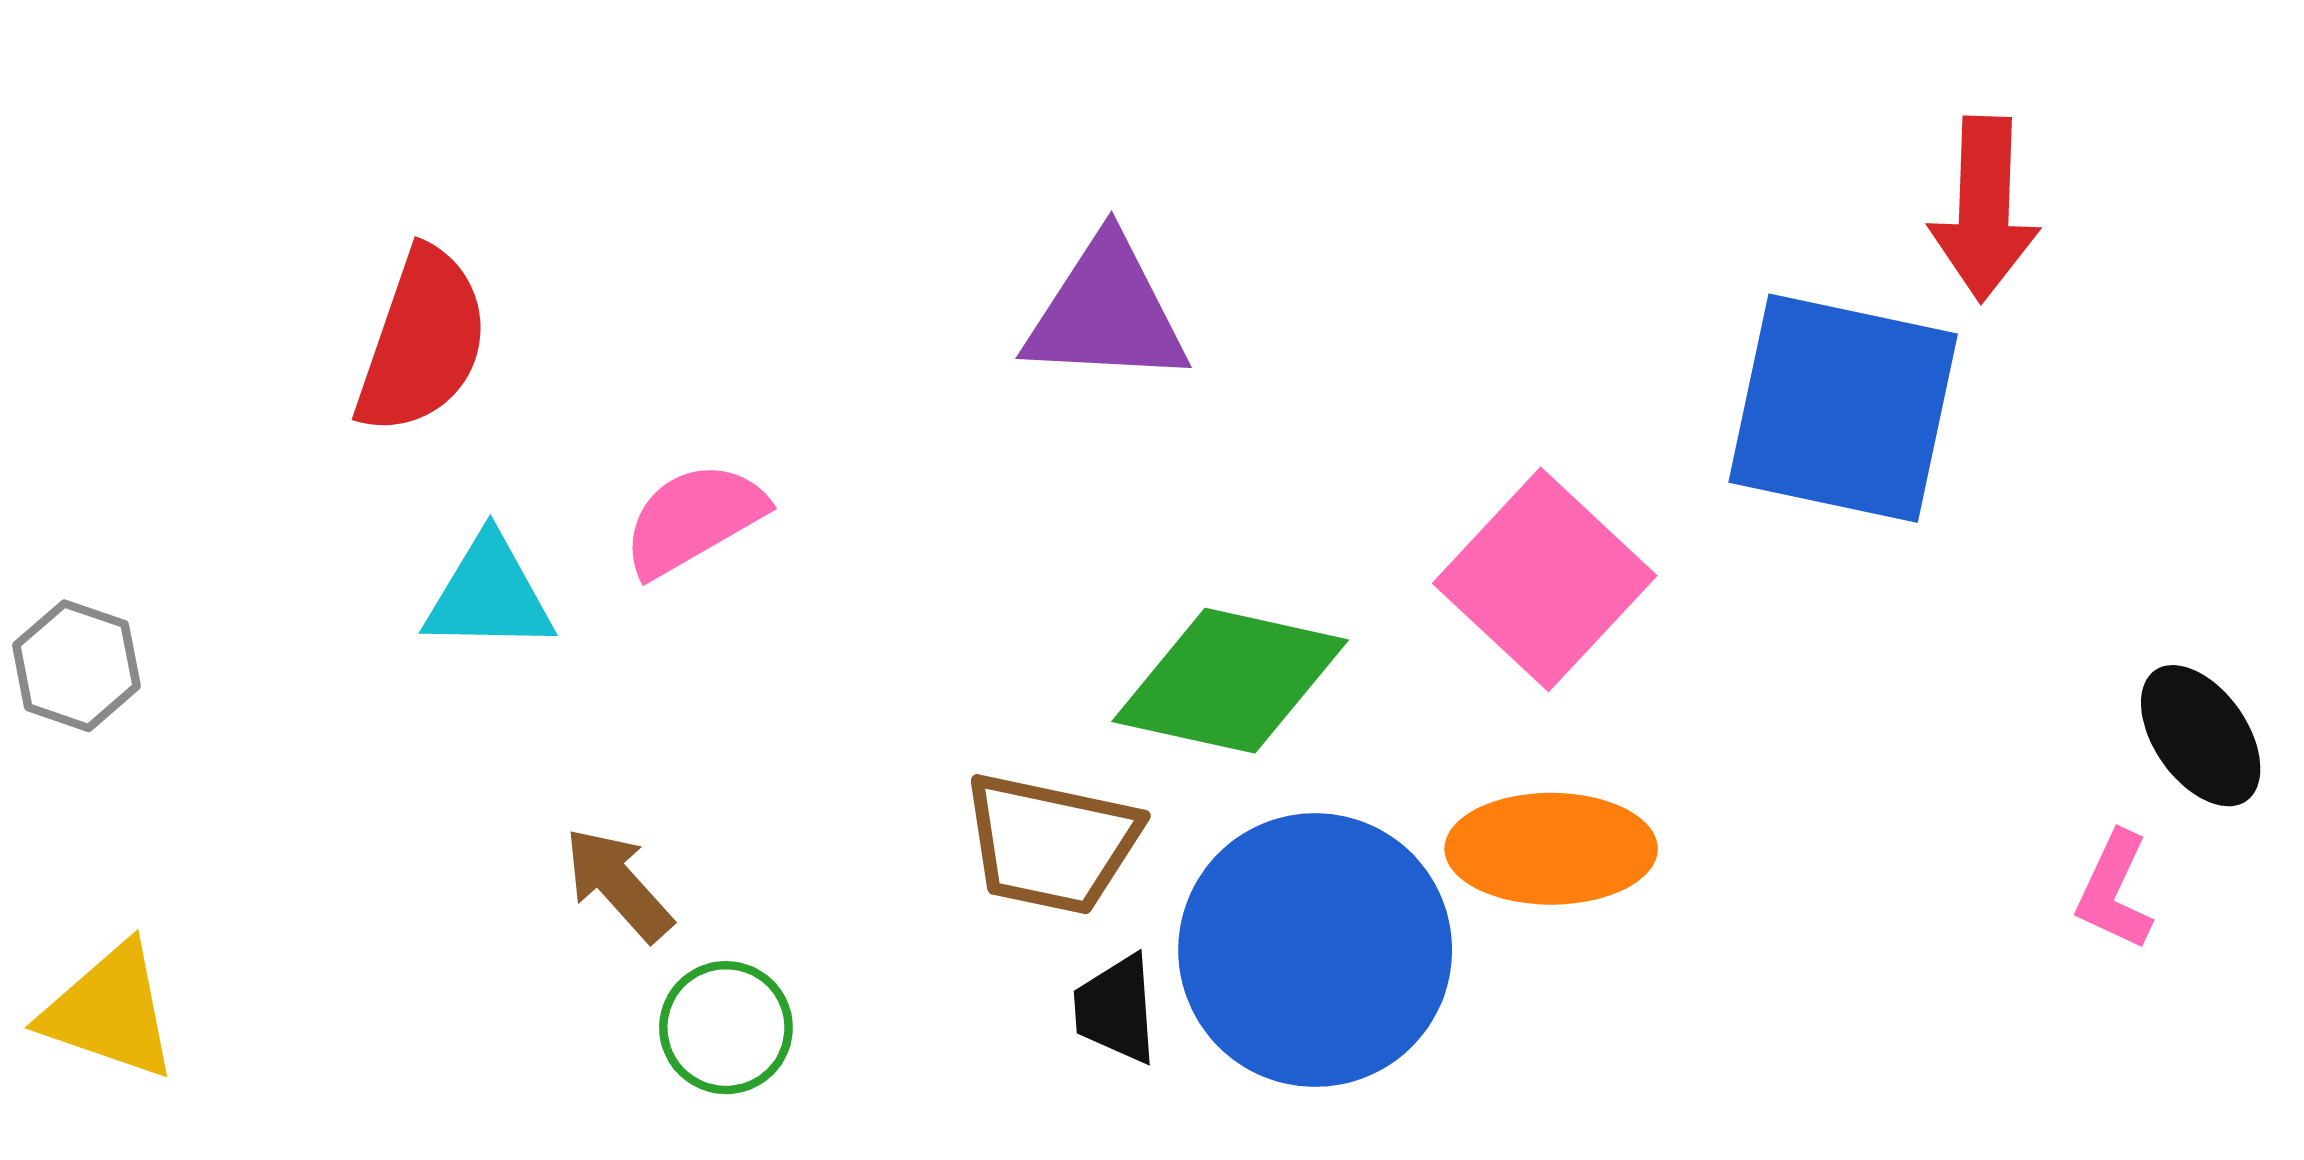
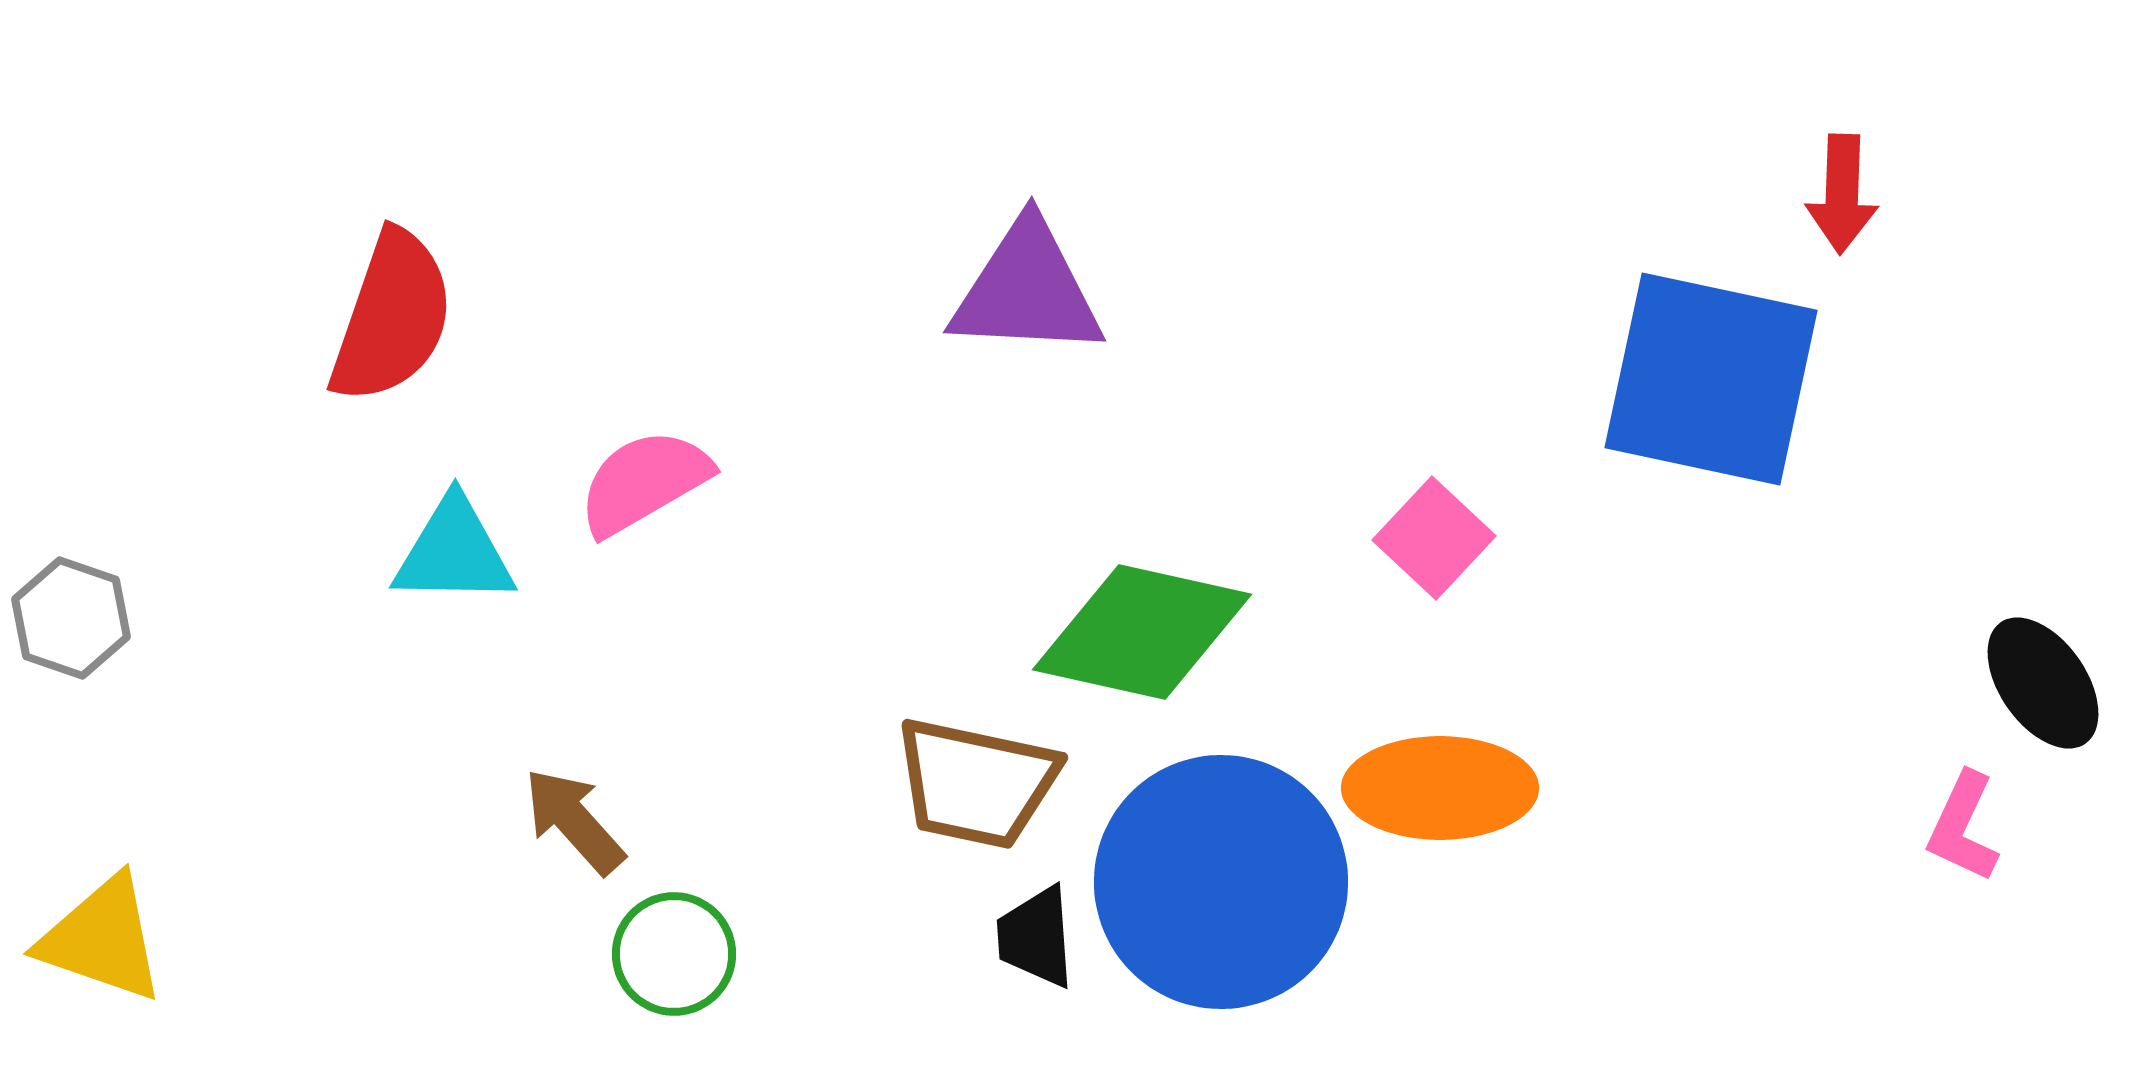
red arrow: (1984, 209) -> (1842, 194), size x0.7
pink square: (1545, 579) -> (1434, 538), size x0.6

